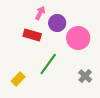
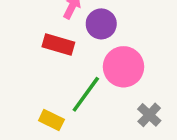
pink circle: (78, 38) -> (124, 67), moved
yellow rectangle: (18, 79) -> (51, 120), moved, turned 72

